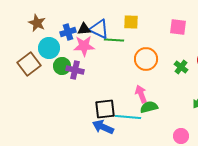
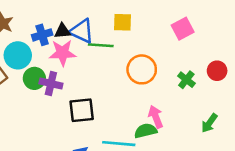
pink square: (178, 27) -> (183, 29), turned -36
pink arrow: (141, 94) -> (156, 117), moved
black square: (105, 109) -> (82, 110), moved

